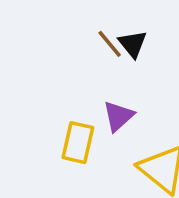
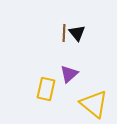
brown line: (110, 44) -> (64, 33), turned 42

